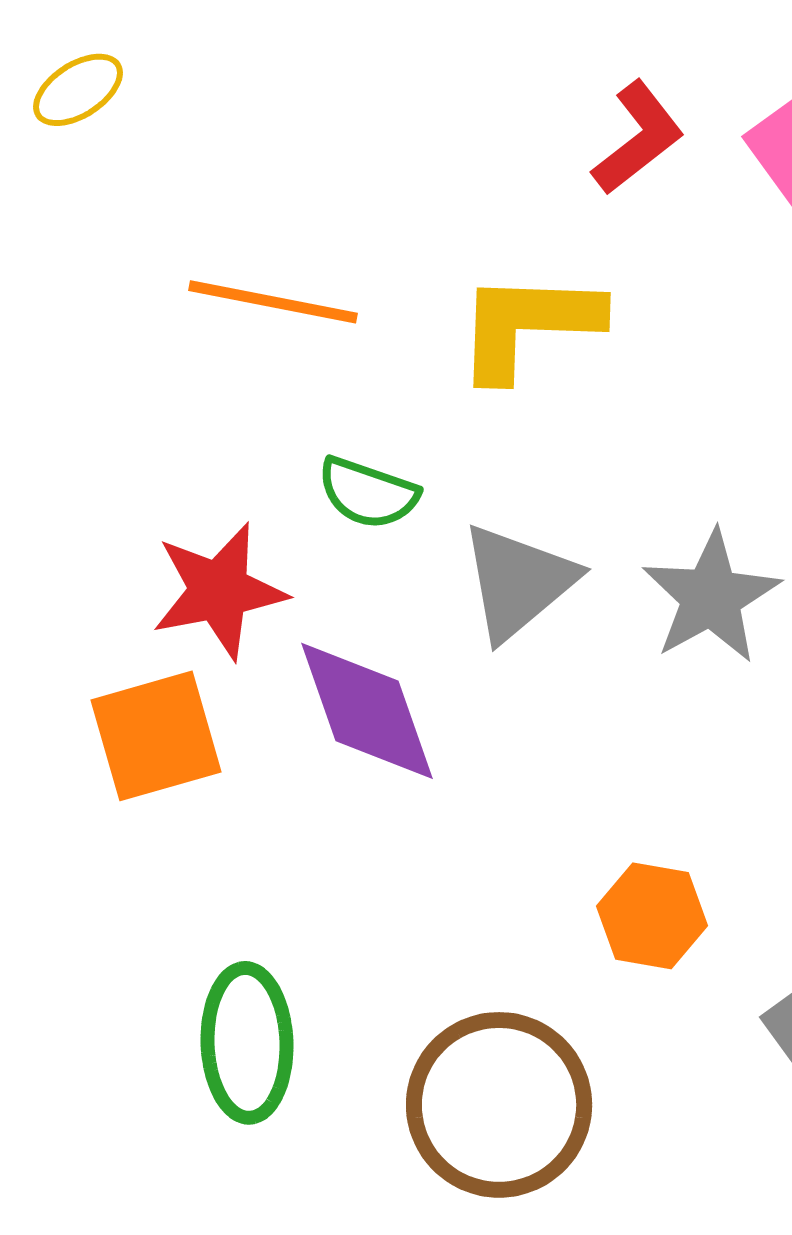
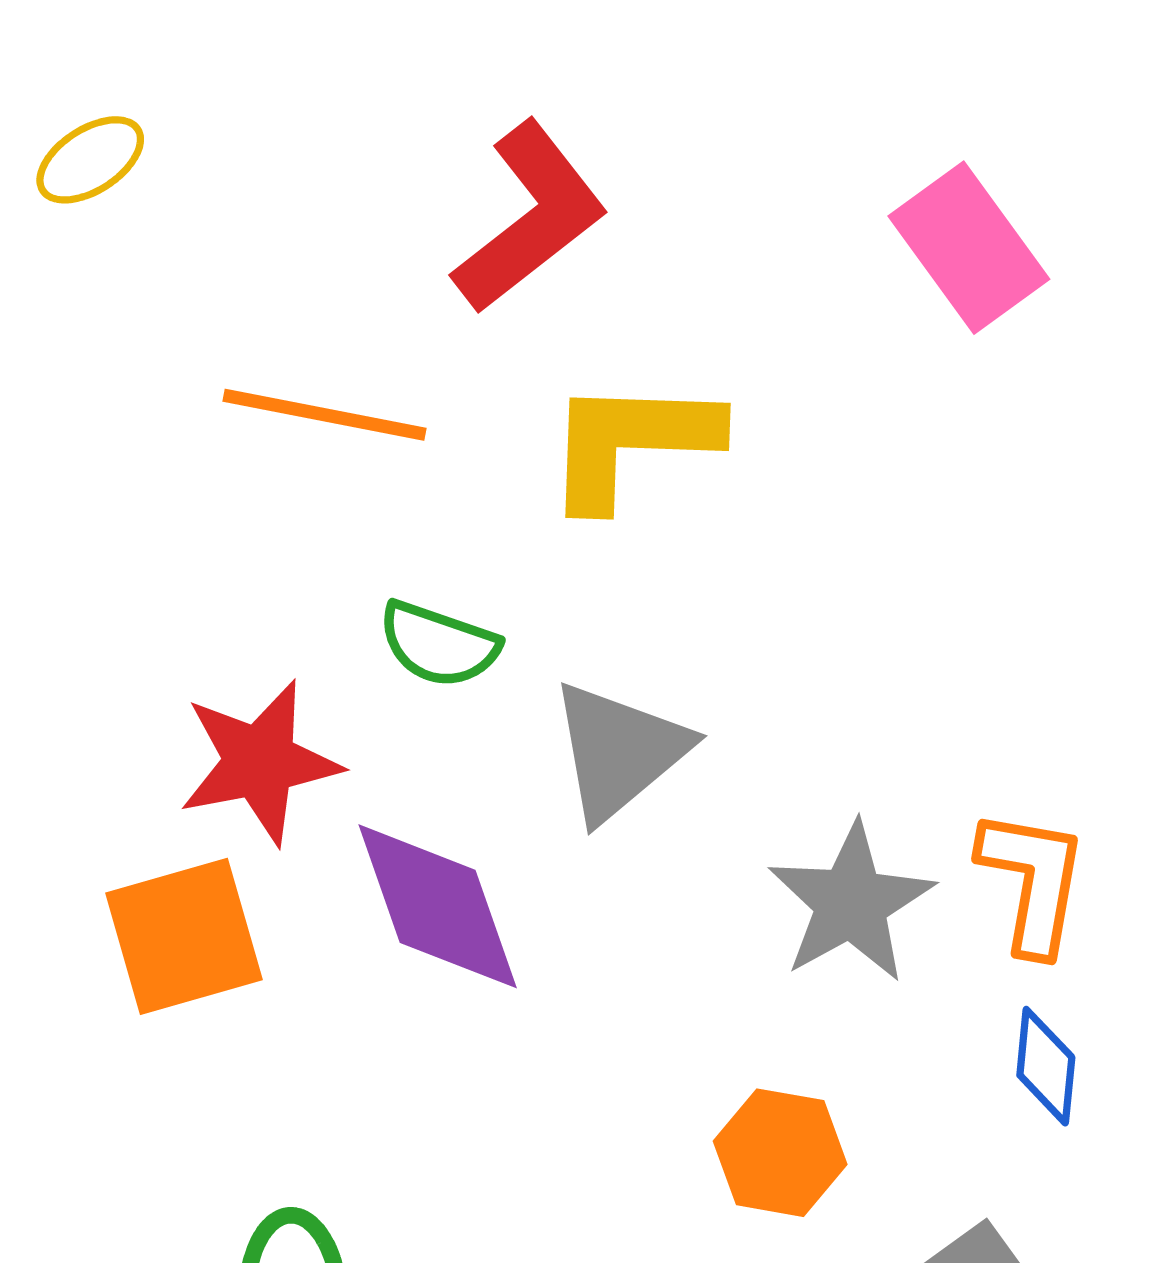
red L-shape: (638, 138) -> (530, 218), moved, size x1.4
gray star: (711, 597) -> (851, 903), moved

